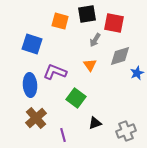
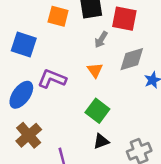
blue ellipse: (30, 85) -> (21, 95), turned 40
green square: (76, 98) -> (97, 111), moved

